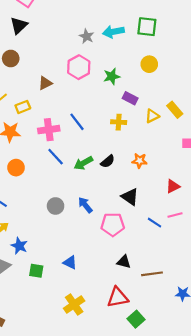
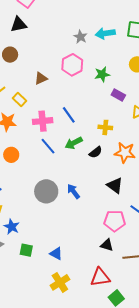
black triangle: (19, 25) -> (19, 24), turned 30
yellow rectangle: (23, 107) -> (20, 99), turned 64
yellow cross: (119, 122) -> (105, 127), moved
orange star: (140, 161) -> (125, 153), size x1.5
green arrow: (83, 163) -> (74, 143), moved
gray circle: (56, 206) -> (46, 191), size x1.5
pink pentagon: (113, 224) -> (115, 221), moved
blue triangle: (70, 262) -> (56, 254), moved

